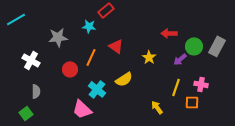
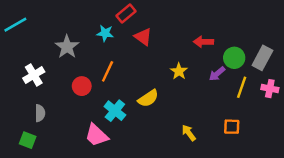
gray star: (58, 37) -> (67, 47), turned -30
red triangle: (116, 46) -> (143, 37), moved
white cross: (31, 60) -> (34, 75), turned 30
pink cross: (201, 84) -> (270, 89), moved
yellow line: (176, 87) -> (242, 87), moved
green square: (26, 113) -> (28, 140), turned -32

